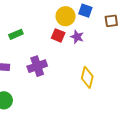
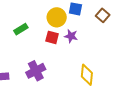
brown square: (111, 21) -> (103, 15), turned -32
green rectangle: (16, 34) -> (21, 29), moved

